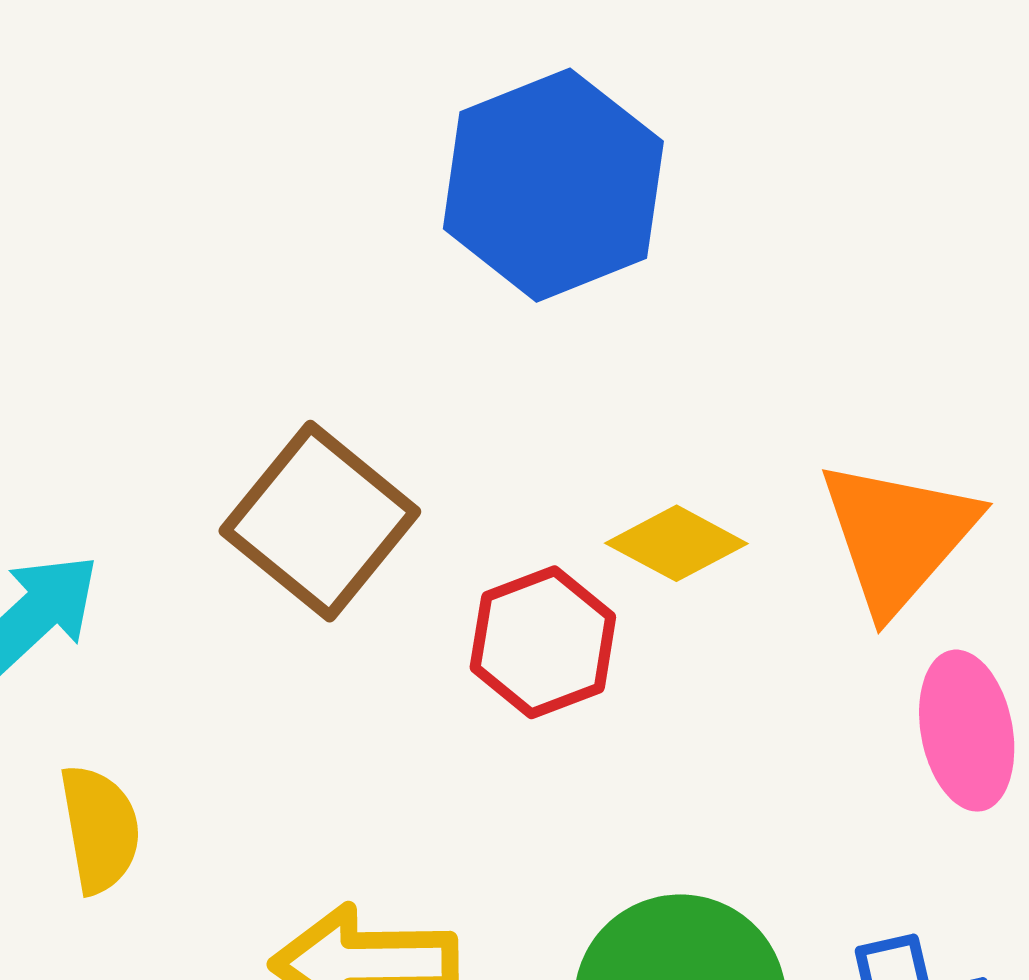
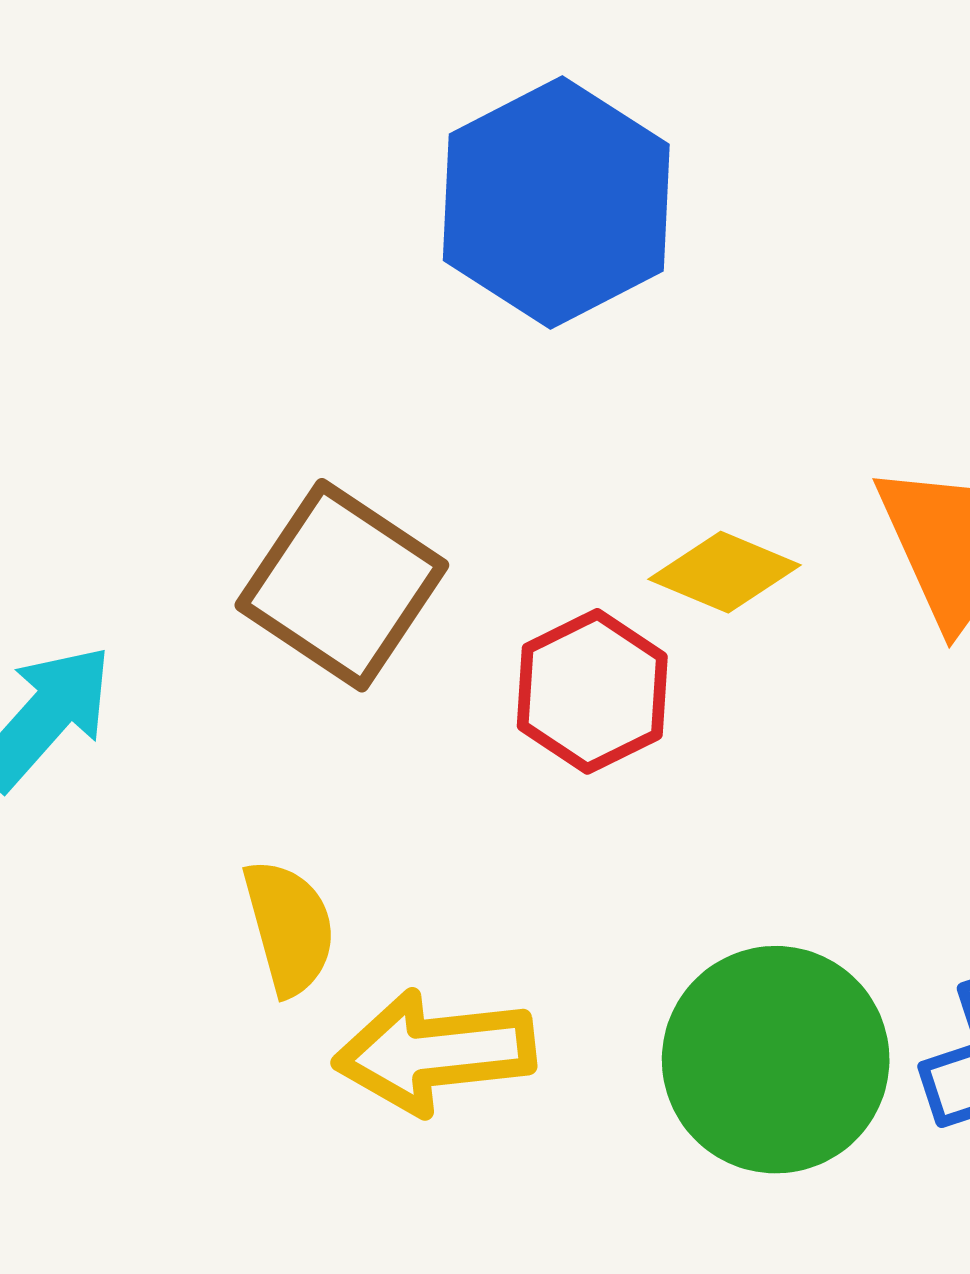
yellow semicircle: (100, 829) -> (289, 927), moved

